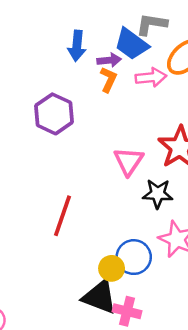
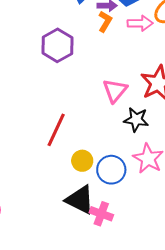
yellow circle: (112, 268) -> (82, 161), moved

